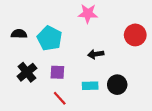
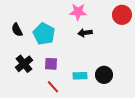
black semicircle: (19, 34) -> (17, 30), turned -120
red circle: (135, 35) -> (122, 15), moved
black arrow: (96, 54) -> (85, 33), moved

